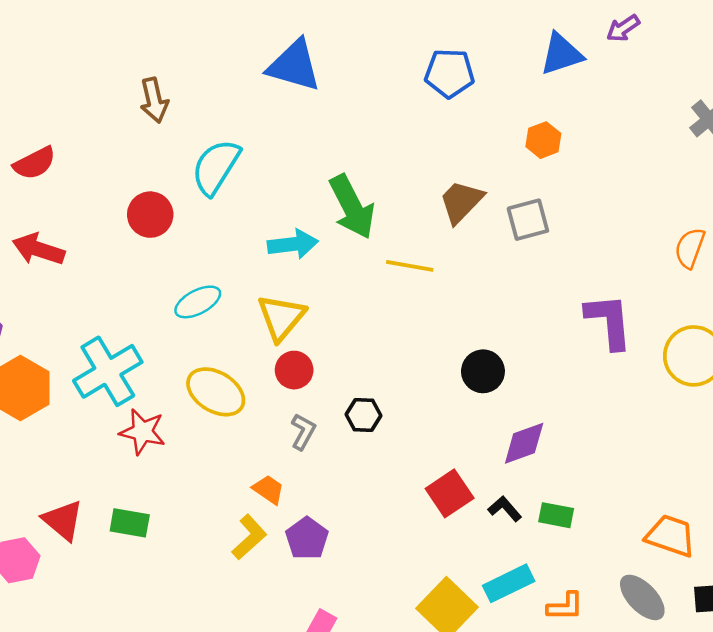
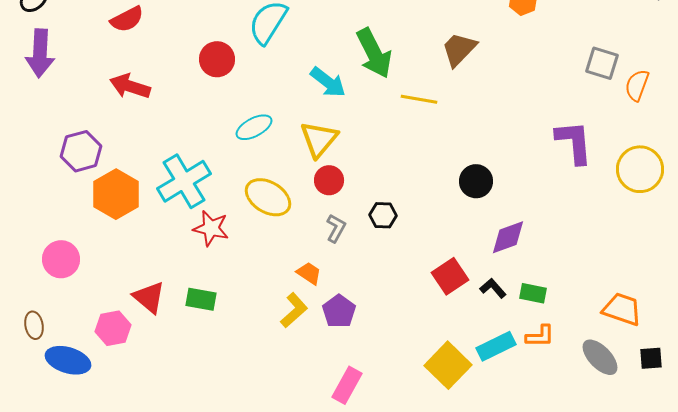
gray square: (528, 220) -> (602, 63), moved, turned 32
cyan arrow: (293, 244) -> (328, 82), turned 45
orange L-shape: (565, 606) -> (540, 336), moved

